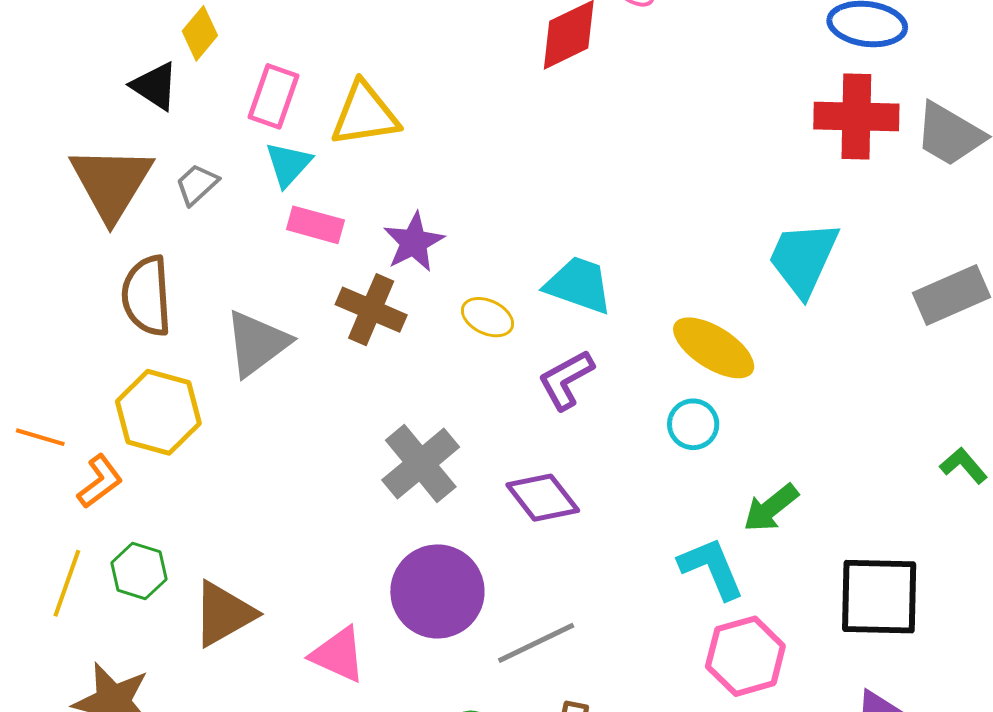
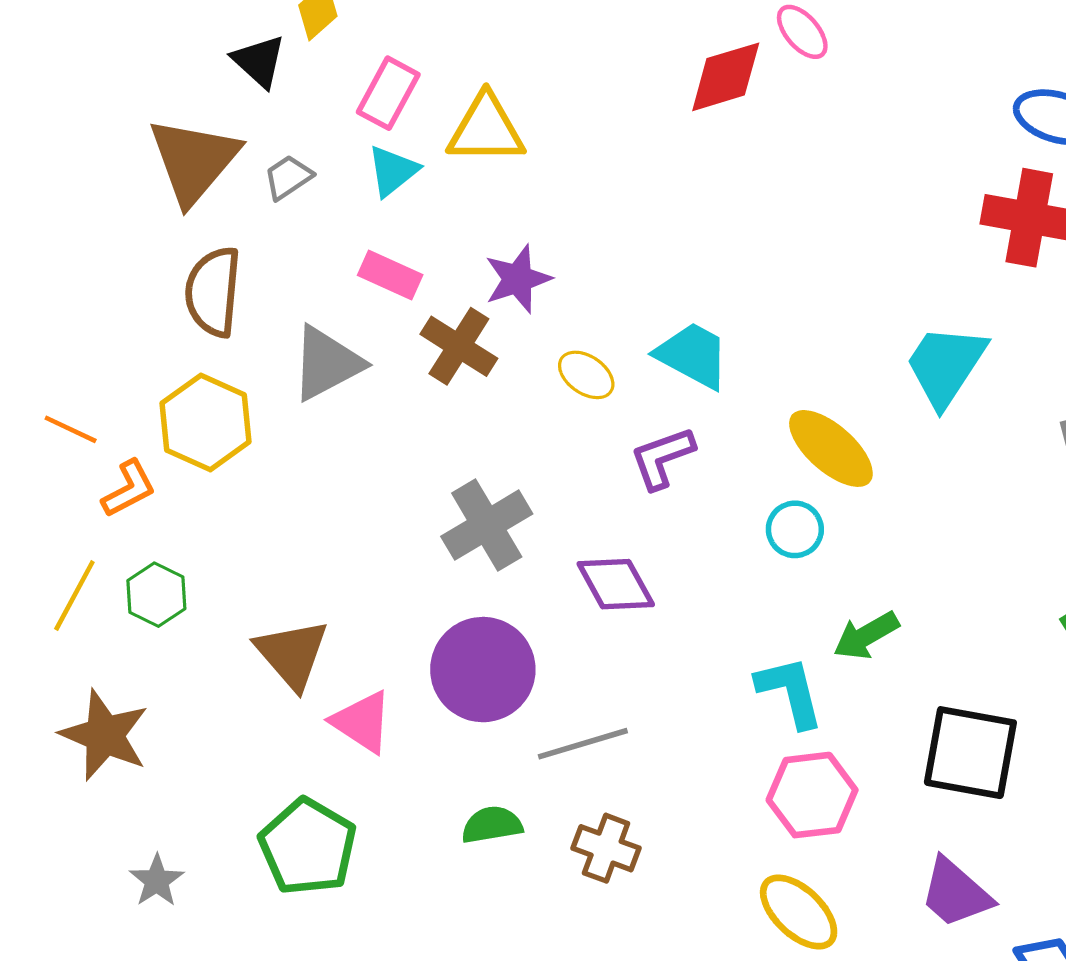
pink rectangle: (315, 225) -> (390, 275), moved
brown triangle: (224, 614) -> (292, 654), moved, turned -50

